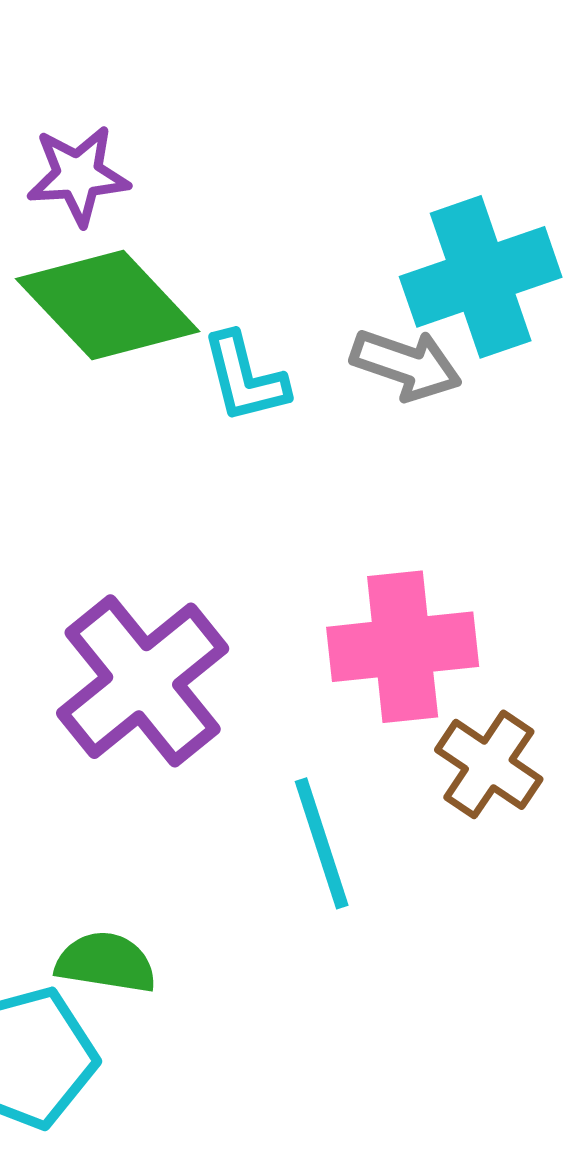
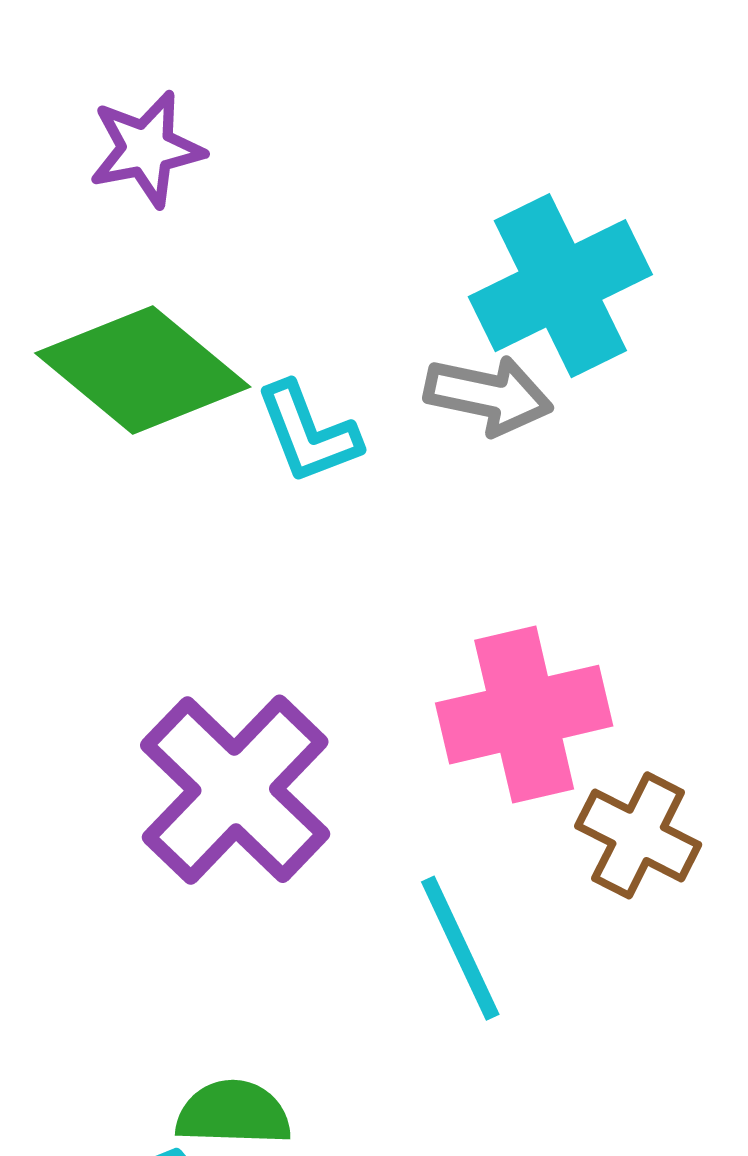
purple star: (78, 175) -> (147, 149), moved

